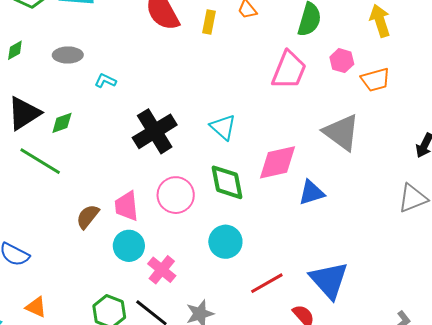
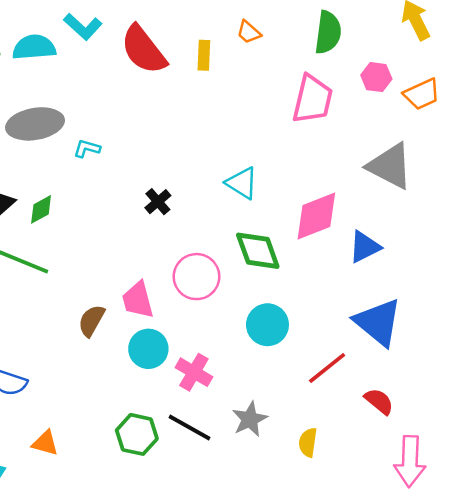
gray ellipse: (68, 55) -> (35, 124), size x1.5
black cross: (155, 131) -> (158, 202), size x0.5
blue triangle: (329, 280) -> (378, 322), moved

